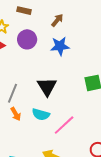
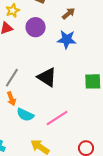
black triangle: (47, 87) -> (47, 77), turned -35
cyan semicircle: (41, 114) -> (25, 115), moved

